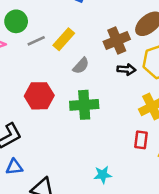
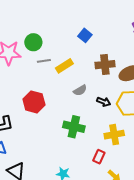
brown cross: (117, 40) -> (105, 65), moved
gray semicircle: (81, 66) -> (80, 90), moved
green cross: (84, 105) -> (74, 127), moved

